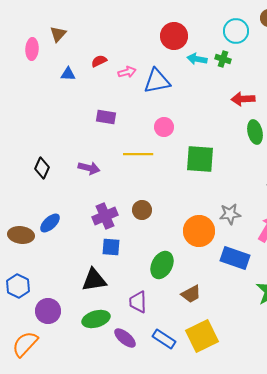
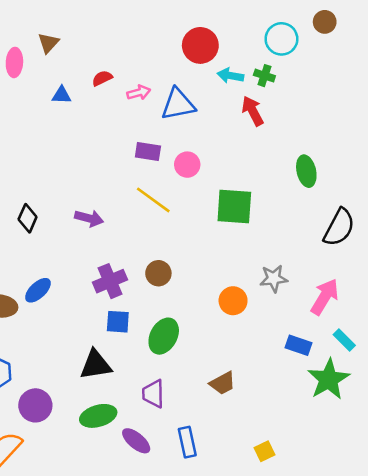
red arrow: (243, 99) -> (253, 111), moved, turned 65
purple rectangle: (106, 117) -> (148, 151), moved
yellow line: (138, 154) -> (153, 200), turned 36
orange circle: (199, 231) -> (233, 301), size x0.7
blue rectangle: (235, 258) -> (298, 345), moved, size x0.7
green ellipse: (162, 265) -> (164, 336), moved
yellow square: (202, 336) -> (264, 451), moved, size x0.5
blue rectangle: (164, 339) -> (187, 442), turned 45

